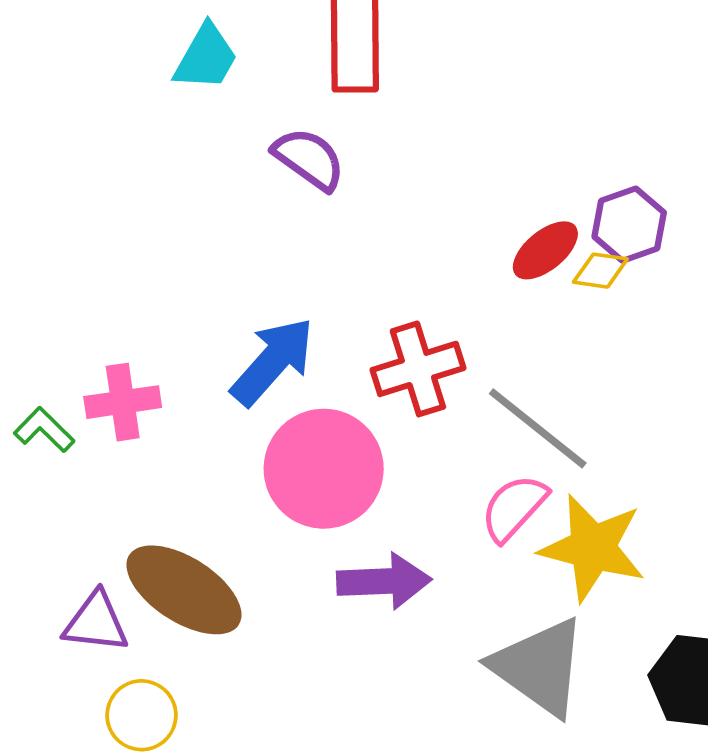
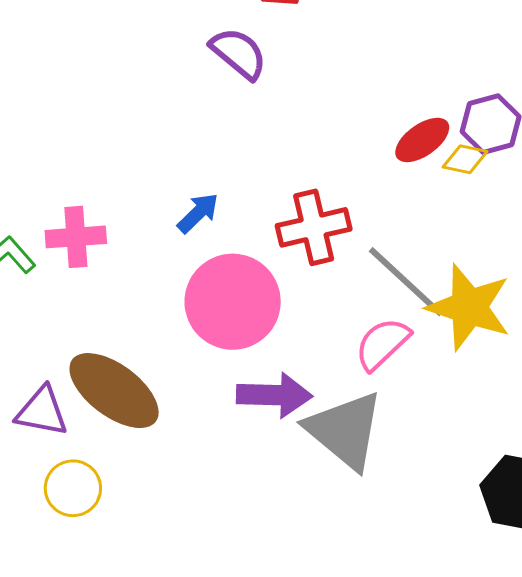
blue arrow: (273, 361) -> (198, 213), size x0.6
yellow star: (593, 548) -> (469, 307), moved
gray triangle: (539, 667) -> (345, 430), moved

